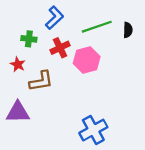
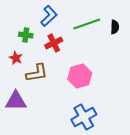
pink hexagon: (87, 60) -> (80, 76), moved

